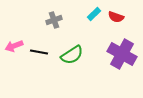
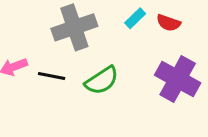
gray cross: (54, 20) -> (74, 27), size x1.8

